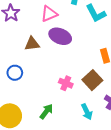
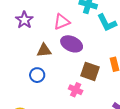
blue circle: (15, 73) -> (37, 75), moved
brown square: (92, 80) -> (90, 71), moved, turned -30

